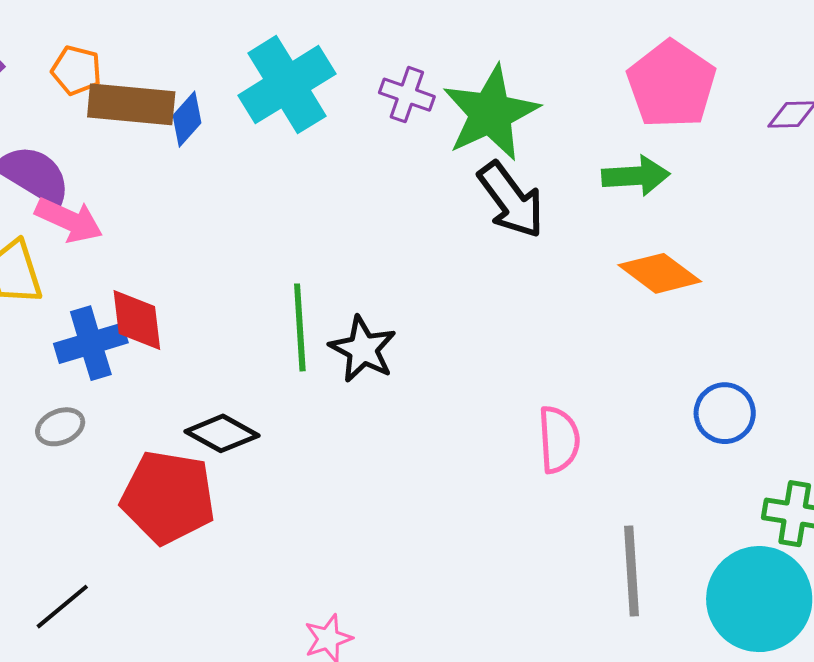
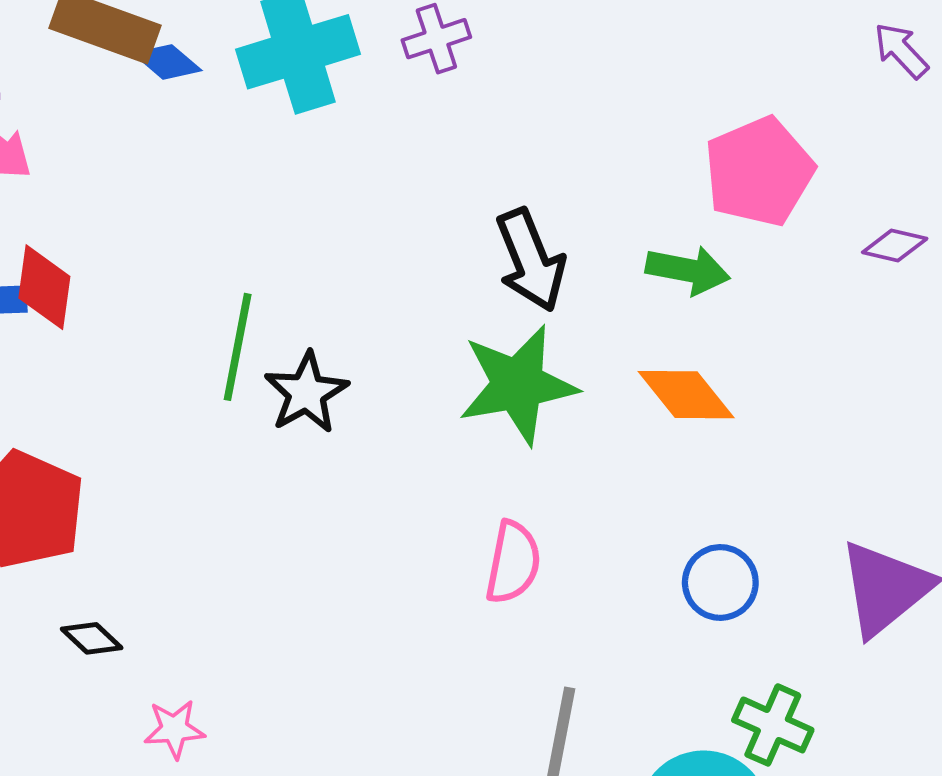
purple cross: (407, 95) -> (436, 39), moved, turned 38
green star: (491, 113) -> (518, 385), moved
blue diamond: (187, 119) -> (167, 62), turned 74
black diamond: (222, 433) -> (92, 638), moved, size x0.7

